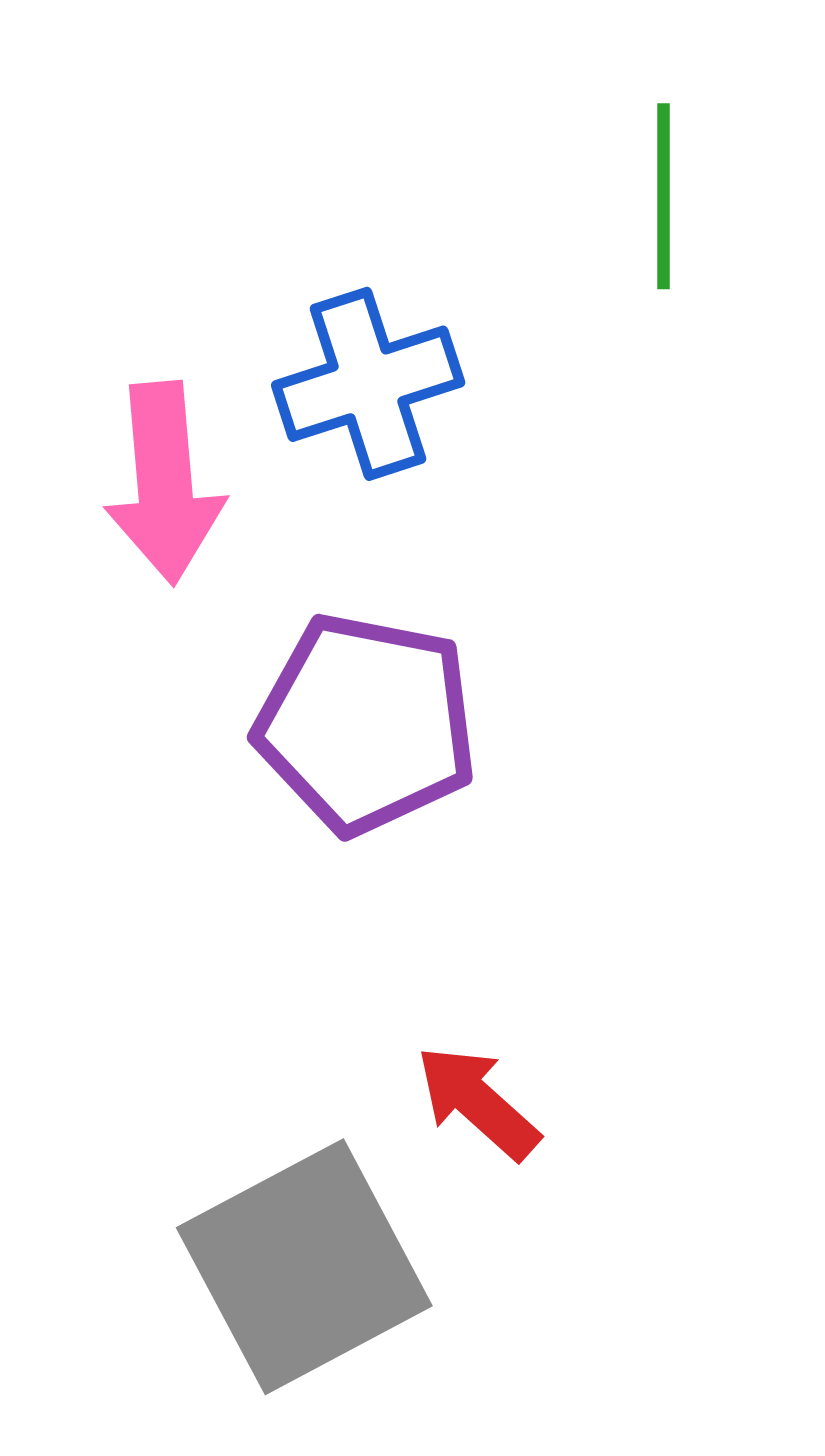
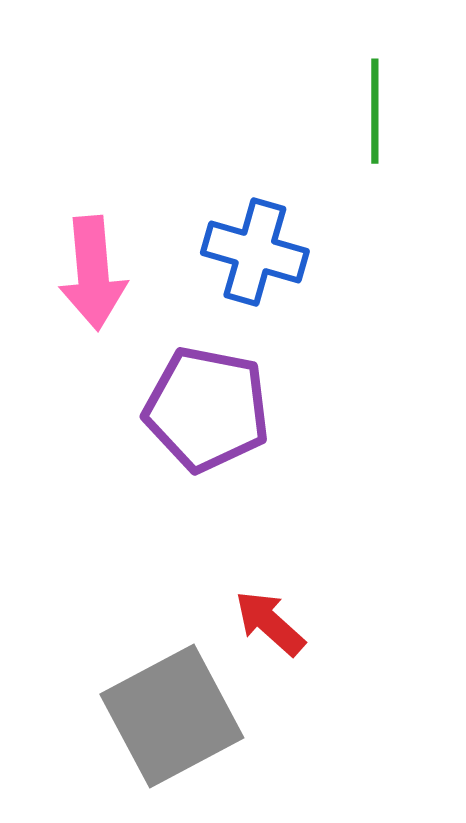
blue cross: (368, 384) -> (255, 252), moved, turned 34

